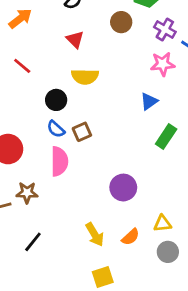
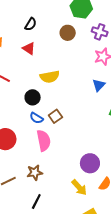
red triangle: (75, 39) -> (29, 48), moved
purple circle: (123, 188) -> (90, 163), moved
brown star: (27, 193) -> (35, 173), moved

